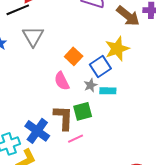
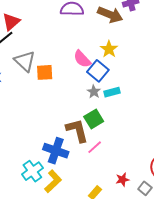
yellow star: (117, 49) -> (109, 49), size x0.7
orange square: (74, 56) -> (45, 72), moved, turned -30
pink semicircle: (62, 81) -> (82, 59), moved

